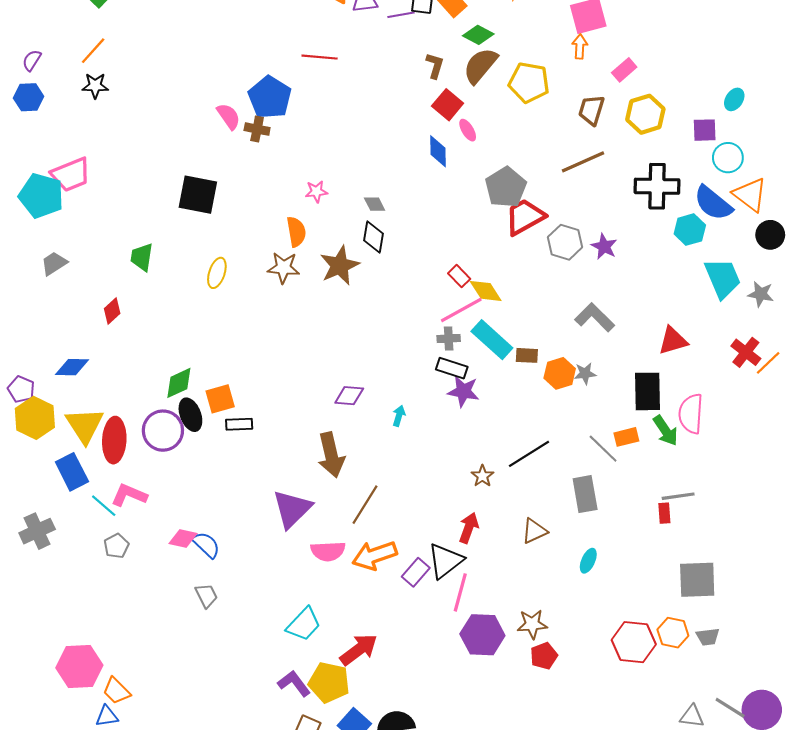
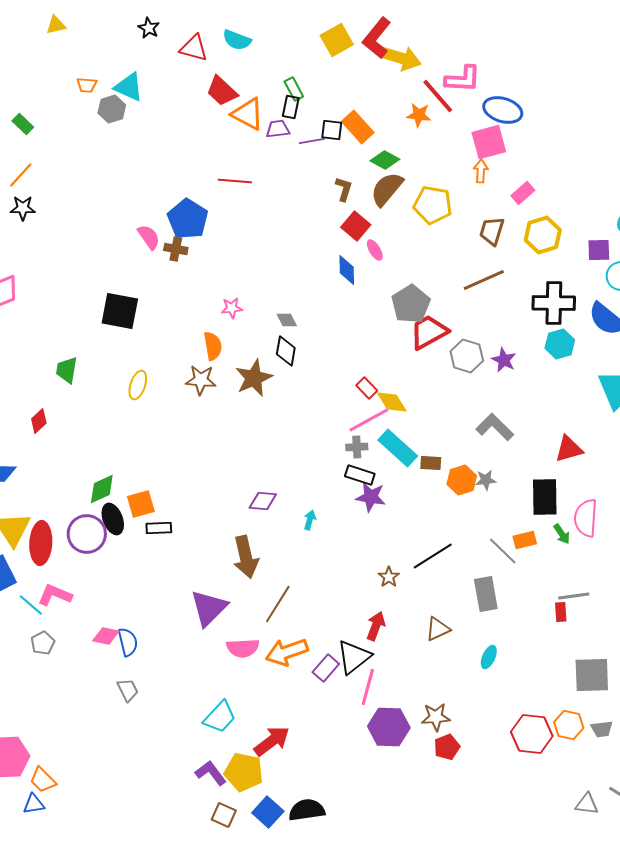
cyan hexagon: (690, 230) -> (560, 344), moved
green arrow: (665, 431) -> (562, 534), size x0.7
blue semicircle: (206, 545) -> (128, 642), turned 32

